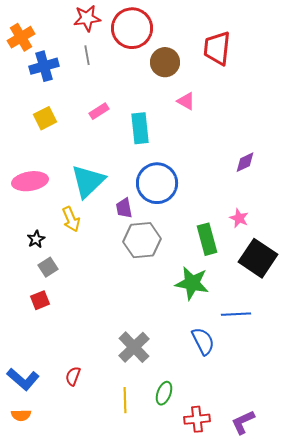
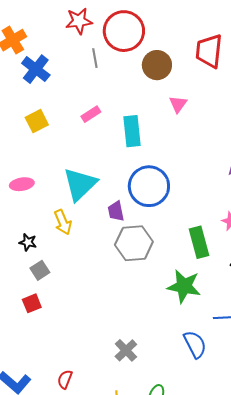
gray line: (87, 55) -> (95, 58), moved
blue cross: (44, 66) -> (36, 69), turned -36
pink triangle: (186, 101) -> (178, 104), turned 36
pink ellipse: (30, 181) -> (22, 184), size x0.7
black star: (36, 239) -> (28, 242), turned -30
gray cross: (134, 347) -> (126, 350), size x0.7

